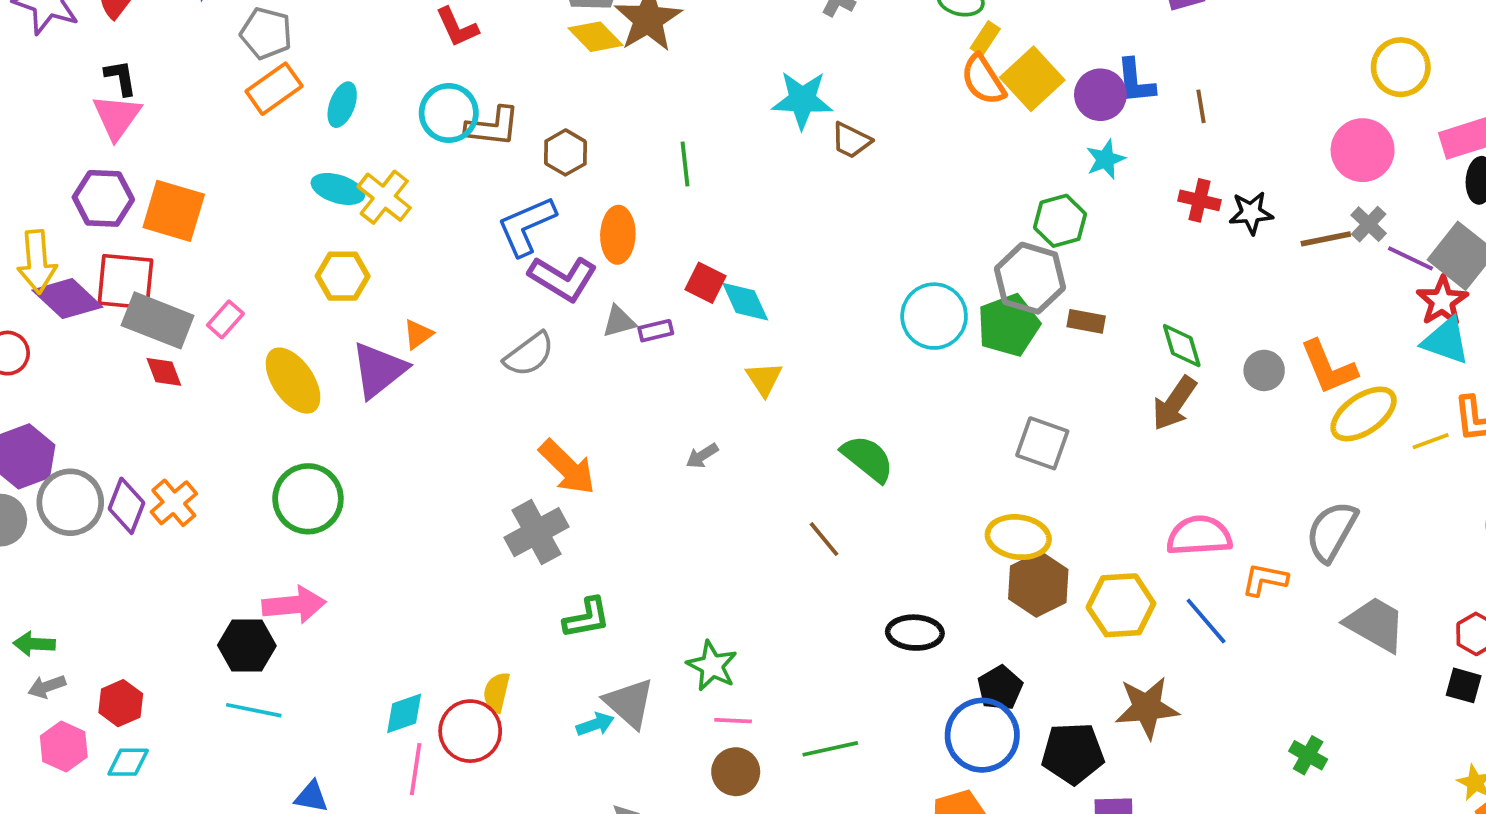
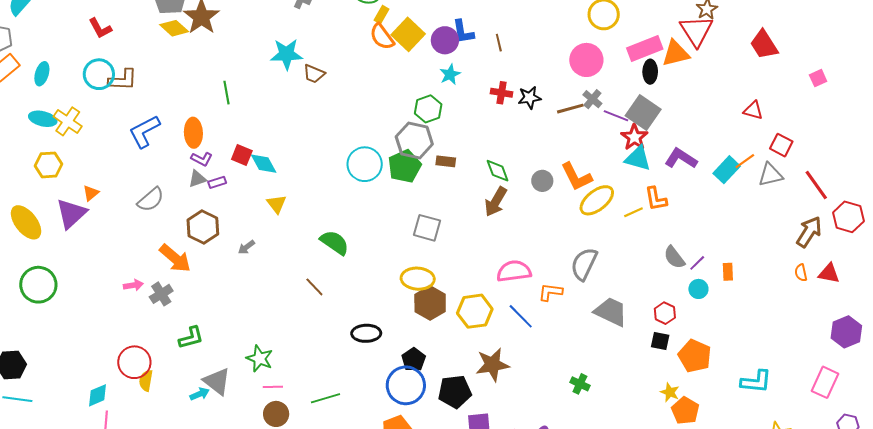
brown hexagon: (566, 152) -> (203, 227), moved, size x1.4
purple L-shape: (563, 278) -> (202, 159), moved, size x0.6
gray cross: (536, 532) -> (161, 294), size x0.7
pink arrow: (294, 605) -> (133, 285), moved, size x0.6
red circle: (470, 731) -> (134, 362), moved

